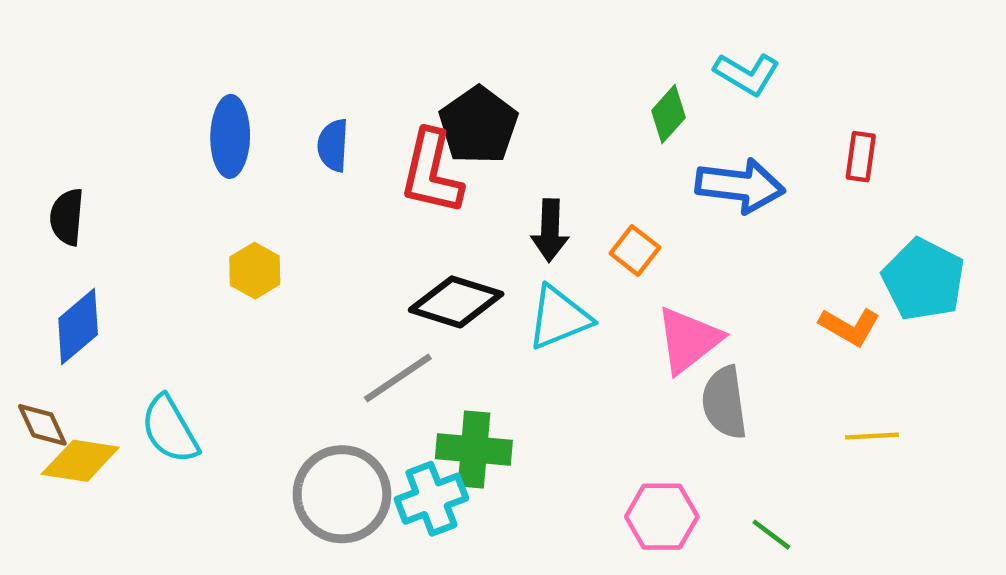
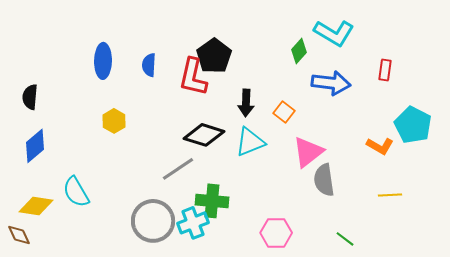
cyan L-shape: (747, 74) -> (334, 33), size x1.4
brown diamond: (42, 425) -> (19, 235), moved
pink hexagon: (662, 517) -> (276, 233), moved

